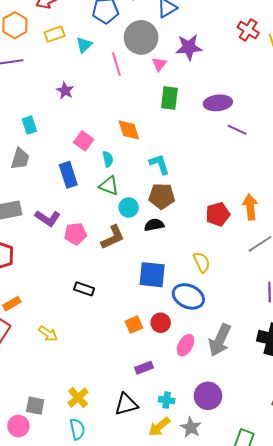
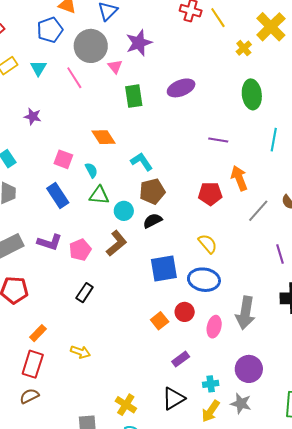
purple line: (237, 130) -> (218, 140), moved
red pentagon: (218, 214) -> (210, 194), turned 30
black rectangle: (84, 289) -> (85, 293), moved, turned -60

